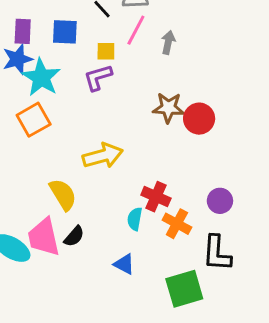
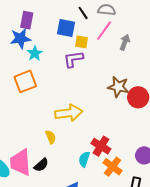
blue square: (65, 32) -> (66, 28), moved
cyan star: (41, 77) -> (35, 53), size x0.6
yellow semicircle: (63, 194) -> (51, 137), moved, size x0.6

